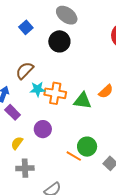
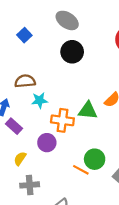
black circle: (59, 41) -> (72, 52), moved
brown semicircle: (25, 70) -> (25, 81), turned 42
orange cross: (55, 93) -> (62, 120), moved

